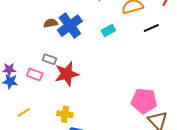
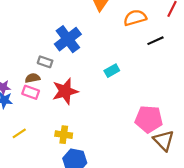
brown semicircle: (51, 23) -> (33, 78), moved
cyan rectangle: (108, 30) -> (112, 71), moved
gray rectangle: (49, 59) -> (45, 62), moved

